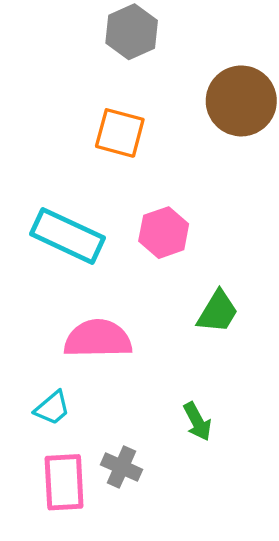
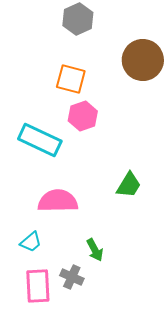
pink hexagon: (164, 233) -> (83, 116), moved
green arrow: (197, 422) -> (95, 250), moved

